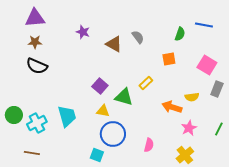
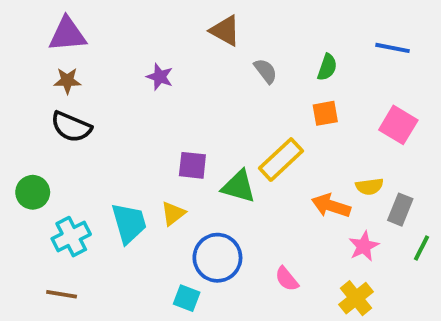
purple star: (83, 32) -> (160, 77), moved
green semicircle: (180, 34) -> (327, 67), moved
brown triangle: (114, 44) -> (225, 31), moved
yellow rectangle: (146, 83) -> (281, 160), size x1.6
purple square: (100, 86) -> (192, 165), turned -35
gray rectangle: (217, 89) -> (400, 210), moved
yellow triangle: (103, 111) -> (173, 213), moved, turned -48
green circle: (14, 115) -> (33, 192), moved
pink semicircle: (149, 145) -> (287, 279), turned 128

